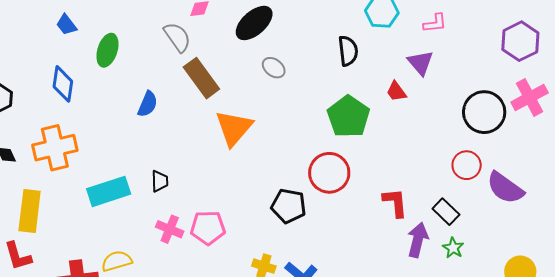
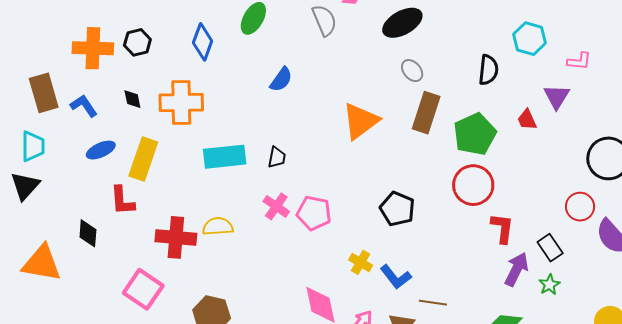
brown rectangle: (201, 78) -> (426, 113), moved, turned 42
red circle: (329, 173) -> (473, 185), moved

